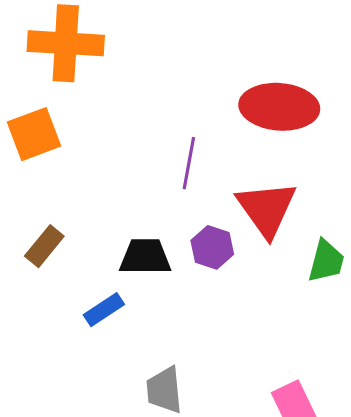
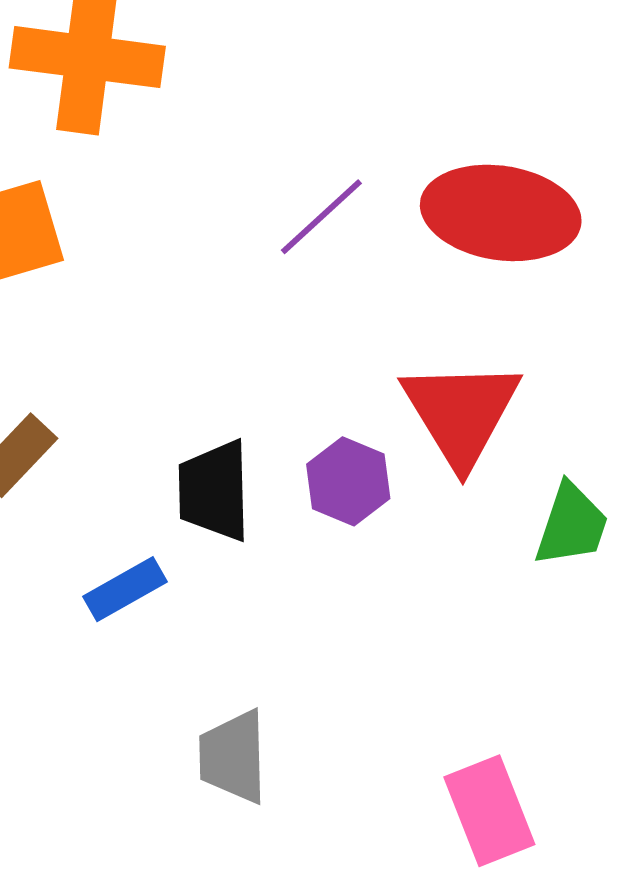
purple line: (189, 163) -> (321, 217), moved, turned 33
black trapezoid: (145, 257) -> (214, 491), turned -96

